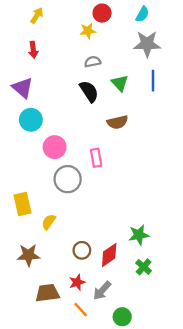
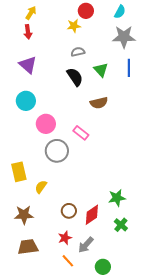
red arrow: (33, 50) -> (28, 32), moved
purple triangle: (23, 88) -> (28, 65), moved
pink rectangle: (96, 158) -> (81, 133), turned -42
brown trapezoid: (47, 293) -> (28, 247), moved

